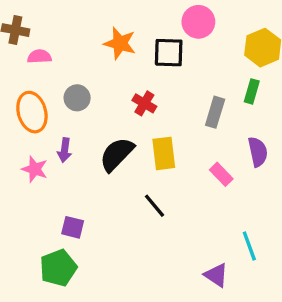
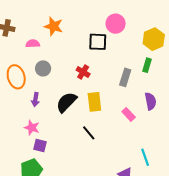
orange star: (120, 43) -> (54, 26), moved
pink semicircle: (39, 56) -> (33, 44), moved
pink star: (35, 169) -> (32, 128), moved

